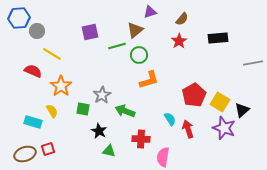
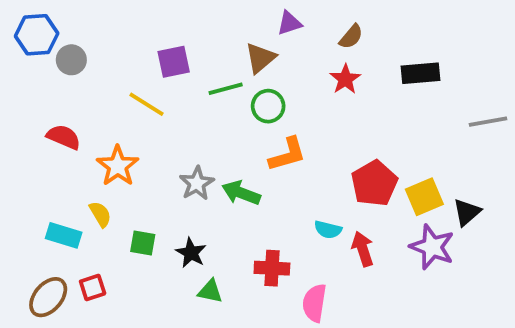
yellow line: (52, 54) -> (147, 104), moved
yellow square: (220, 102) -> (424, 197), turned 36
green square: (83, 109) -> (143, 243), moved
green arrow: (125, 111) -> (241, 193), moved
cyan semicircle: (170, 119) -> (328, 230), turned 136
brown ellipse: (25, 154) -> (48, 297), turned -30

